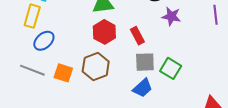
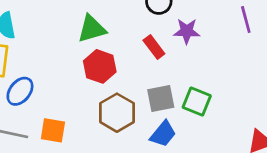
red rectangle: (137, 36) -> (154, 47), moved
brown hexagon: (96, 66) -> (117, 113), moved

